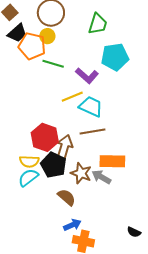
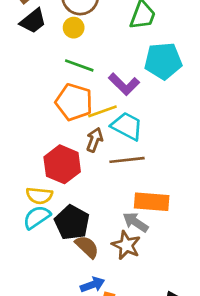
orange pentagon: (32, 46) -> (74, 102), moved
brown arrow: (64, 147) -> (95, 140), moved, size x0.7
black pentagon: (54, 165) -> (72, 222), moved
brown star: (81, 173) -> (126, 245), moved

